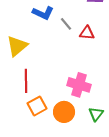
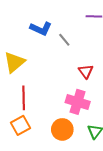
red triangle: (87, 33) -> (86, 71), moved, turned 49
orange square: (37, 106) -> (21, 125), moved

